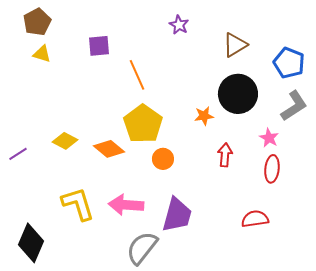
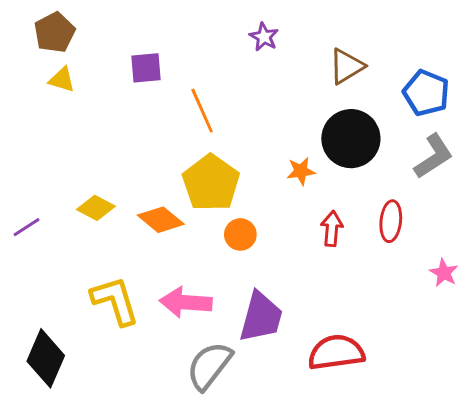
pink star: (269, 138) -> (444, 273), moved
red ellipse: (272, 169) -> (391, 221), moved
red semicircle: (255, 219) -> (336, 352), moved, size x1.4

